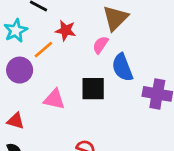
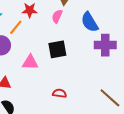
blue semicircle: (122, 67) -> (90, 22), moved

